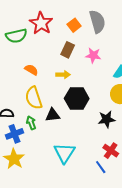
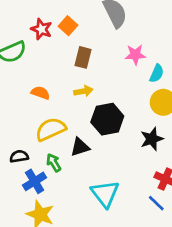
red star: (41, 23) -> (41, 29), size x0.7
orange square: (74, 25) -> (68, 26), moved
pink star: (93, 55) -> (135, 55), moved
yellow semicircle: (34, 98) -> (51, 129), turned 95

